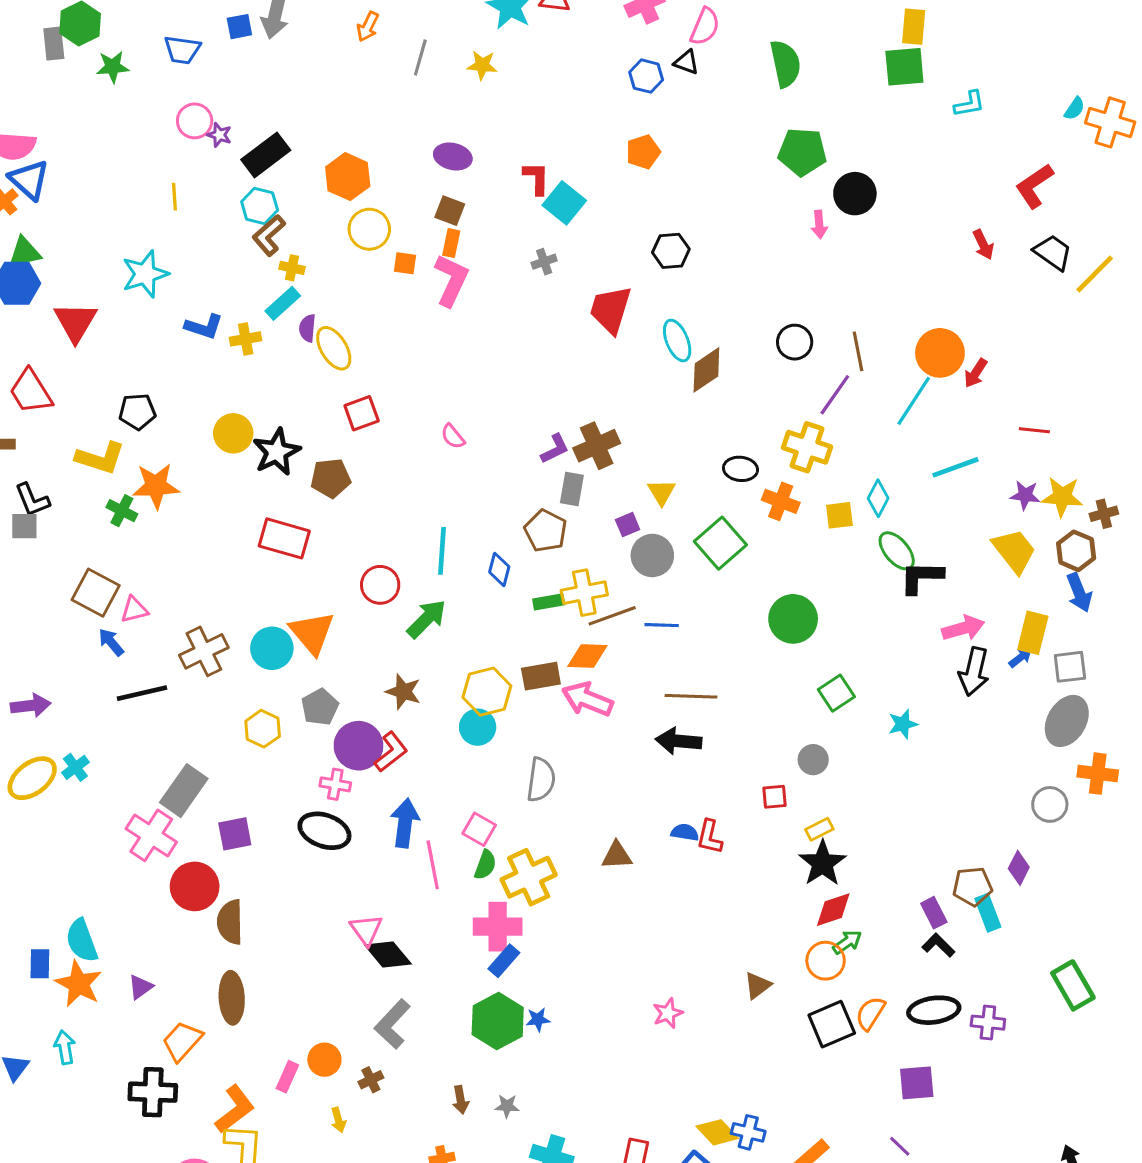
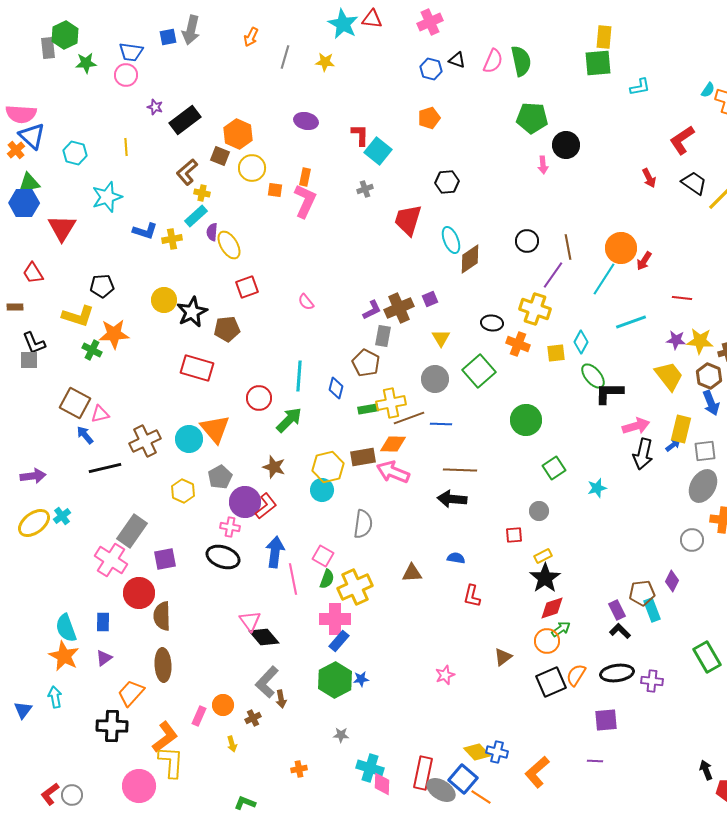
pink semicircle: (705, 27) -> (493, 61), moved
pink circle: (195, 121) -> (126, 75), moved
cyan hexagon: (260, 206) -> (75, 153), moved
brown square: (450, 211) -> (220, 156), moved
red trapezoid: (31, 392) -> (33, 273), size x0.7
purple square: (628, 525) -> (430, 299), moved
red L-shape: (710, 837) -> (472, 596), moved
blue rectangle: (40, 964) -> (103, 622), moved
brown arrow: (461, 1100) -> (281, 699), moved
purple line: (900, 1146) -> (595, 761), turned -42

